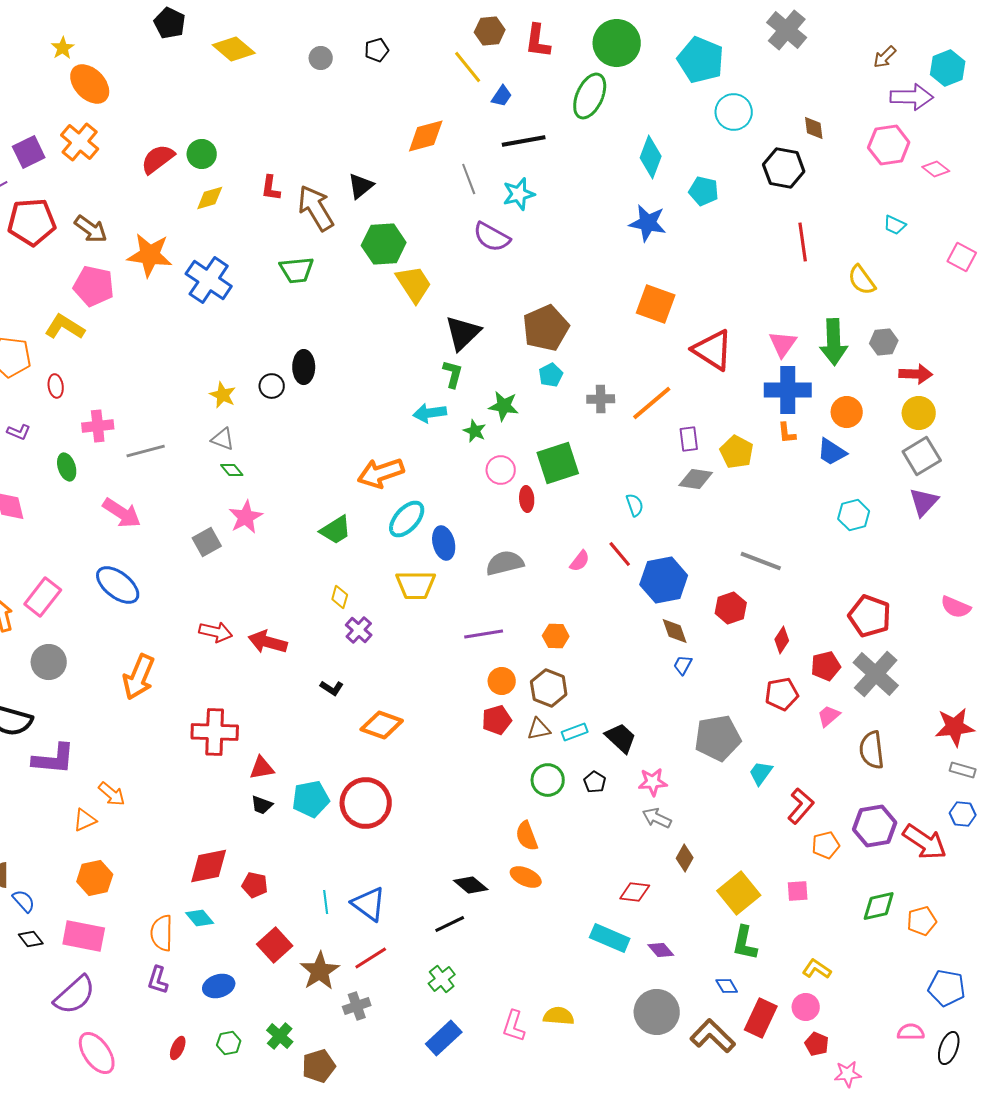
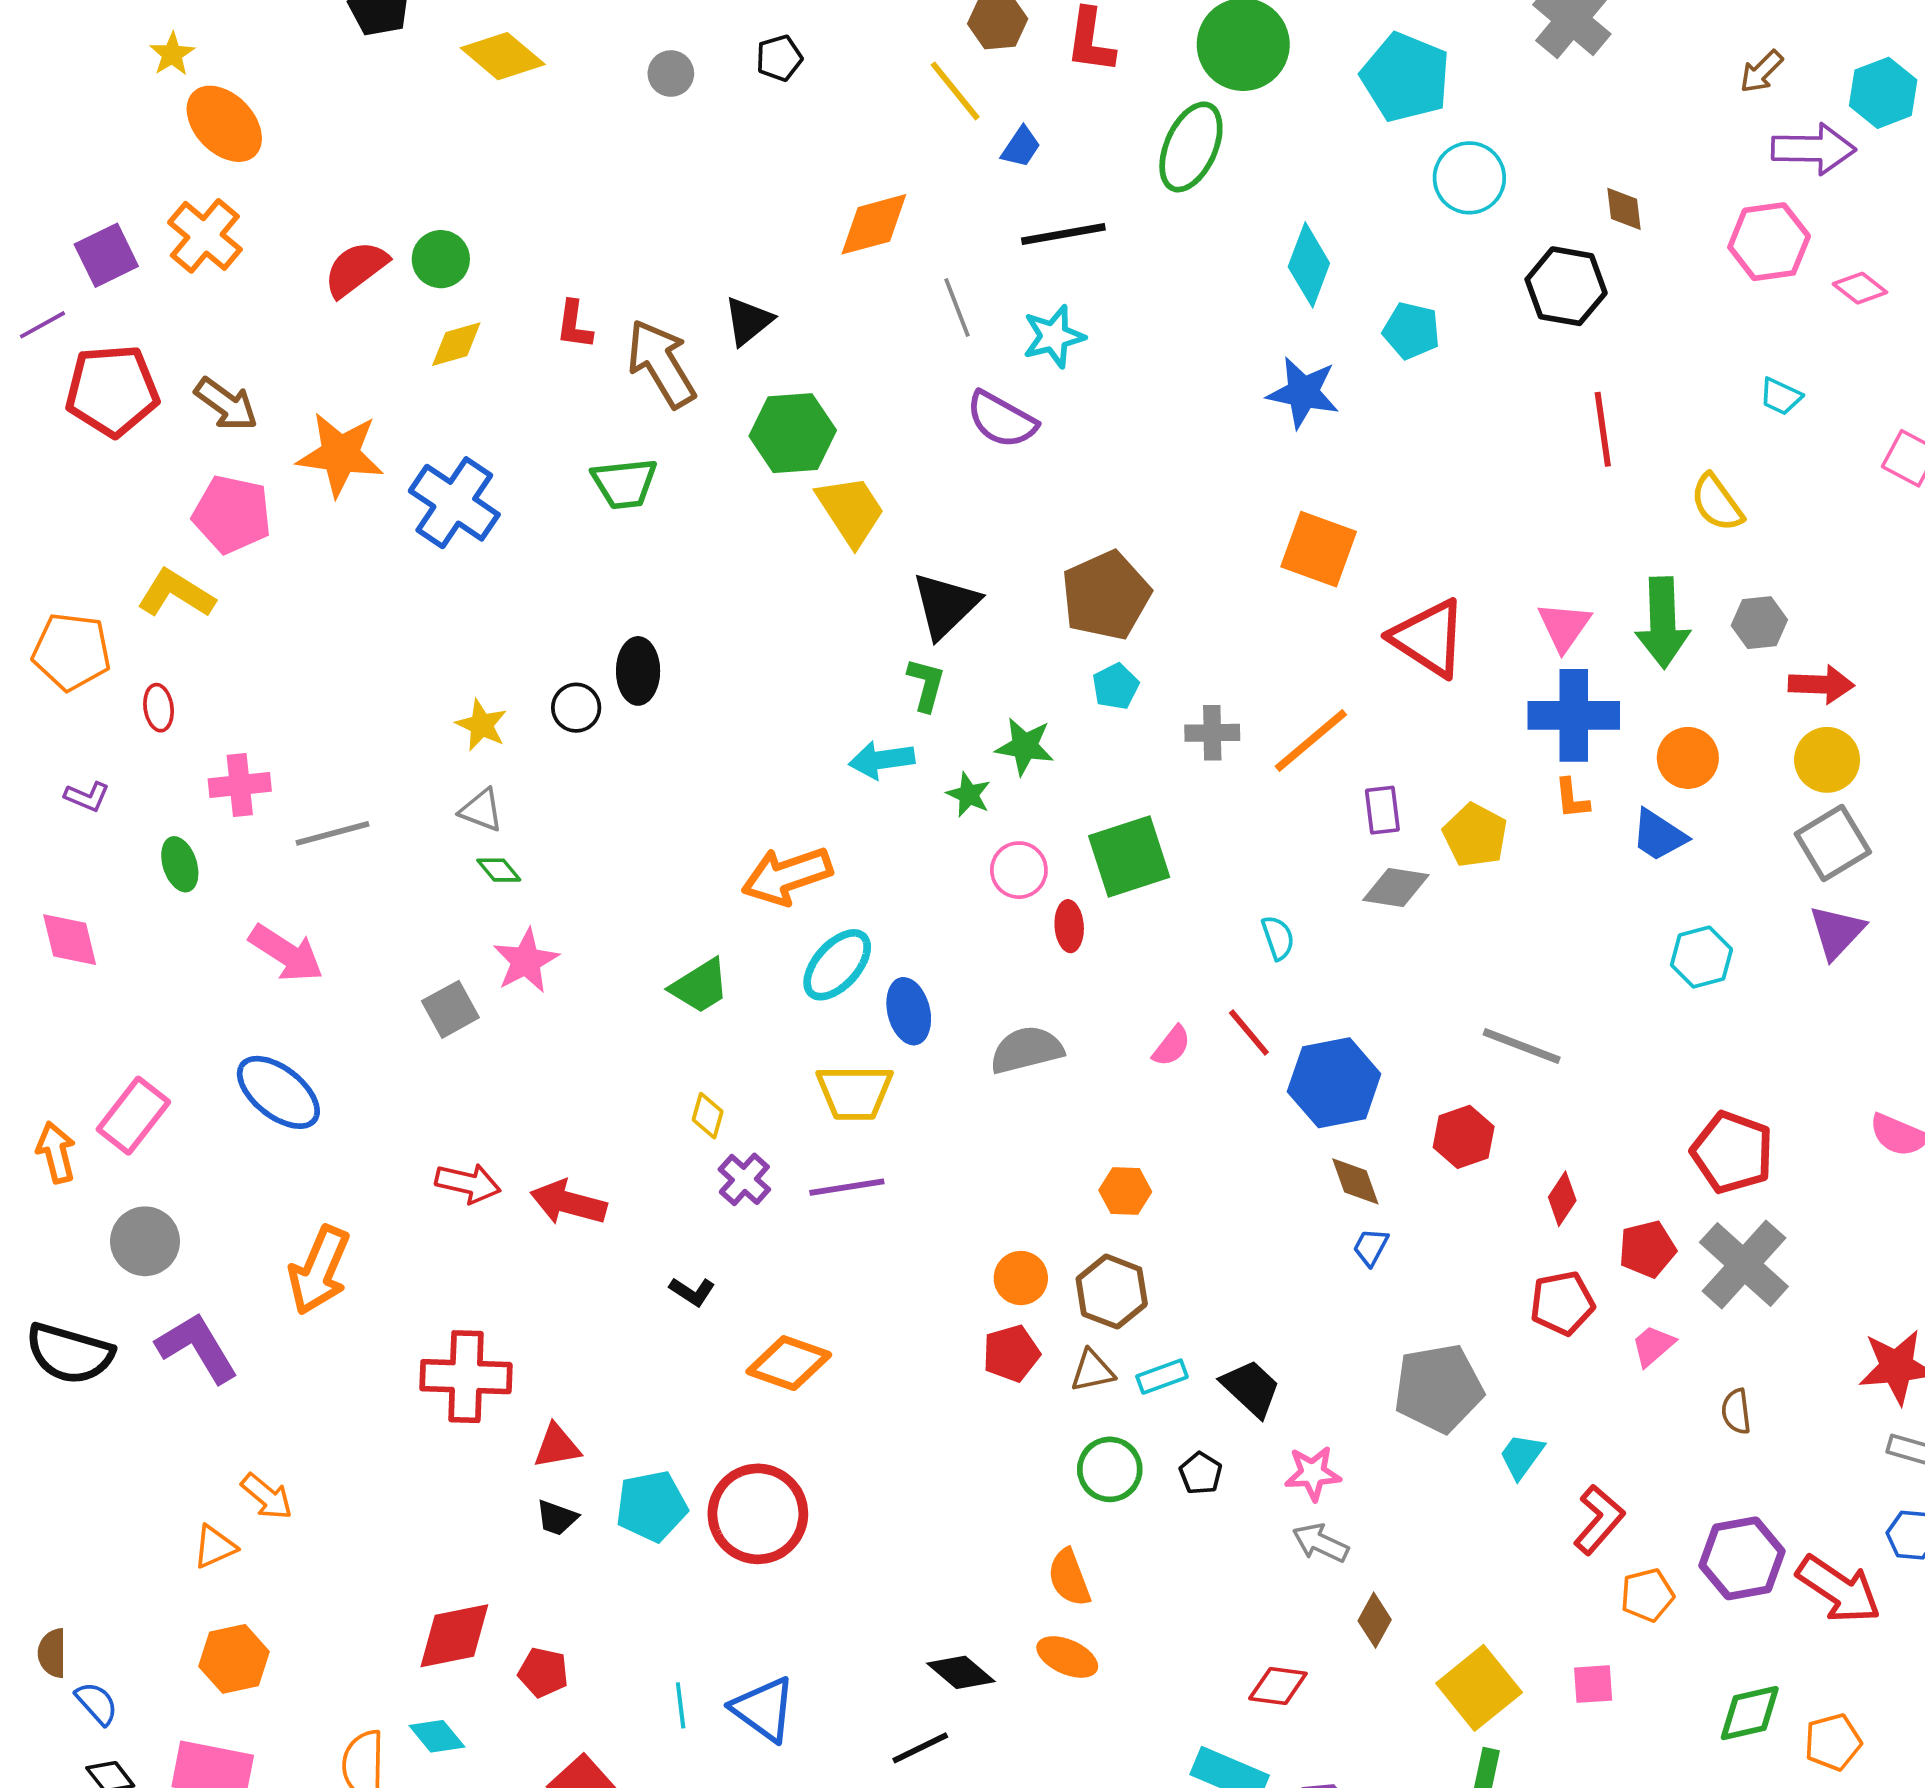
purple line: (484, 634) -> (847, 1187), moved
brown semicircle: (872, 750) -> (1736, 1411), size x0.6
purple L-shape: (54, 759) -> (197, 1348), moved, turned -126

